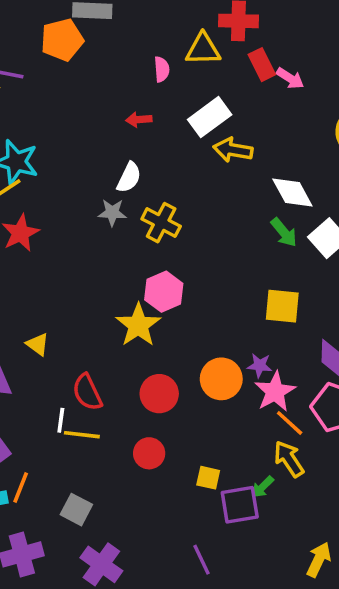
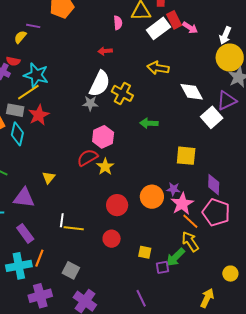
white rectangle: (210, 117) -> (158, 28), moved
white semicircle: (129, 177) -> (100, 84), size x1.5
yellow cross: (161, 223) -> (122, 93), moved
green arrow: (284, 232) -> (149, 123), moved, turned 132
pink hexagon: (164, 292) -> (103, 137), moved
yellow star: (138, 325) -> (105, 167), size x0.7
yellow triangle: (38, 344) -> (49, 178), turned 32
red semicircle: (87, 392) -> (87, 158), moved, turned 85
green arrow: (263, 487) -> (175, 257), size x1.5
purple square: (240, 505) -> (163, 267), size x0.6

